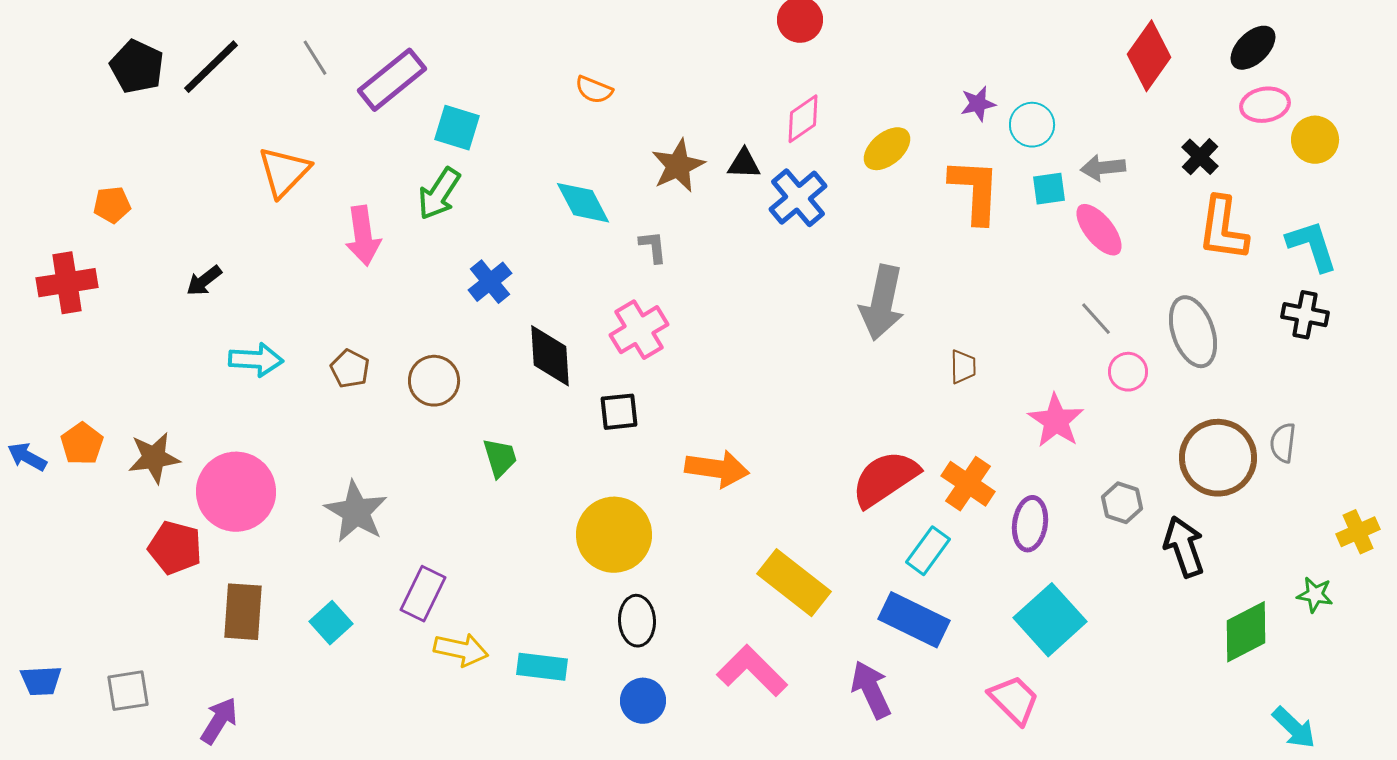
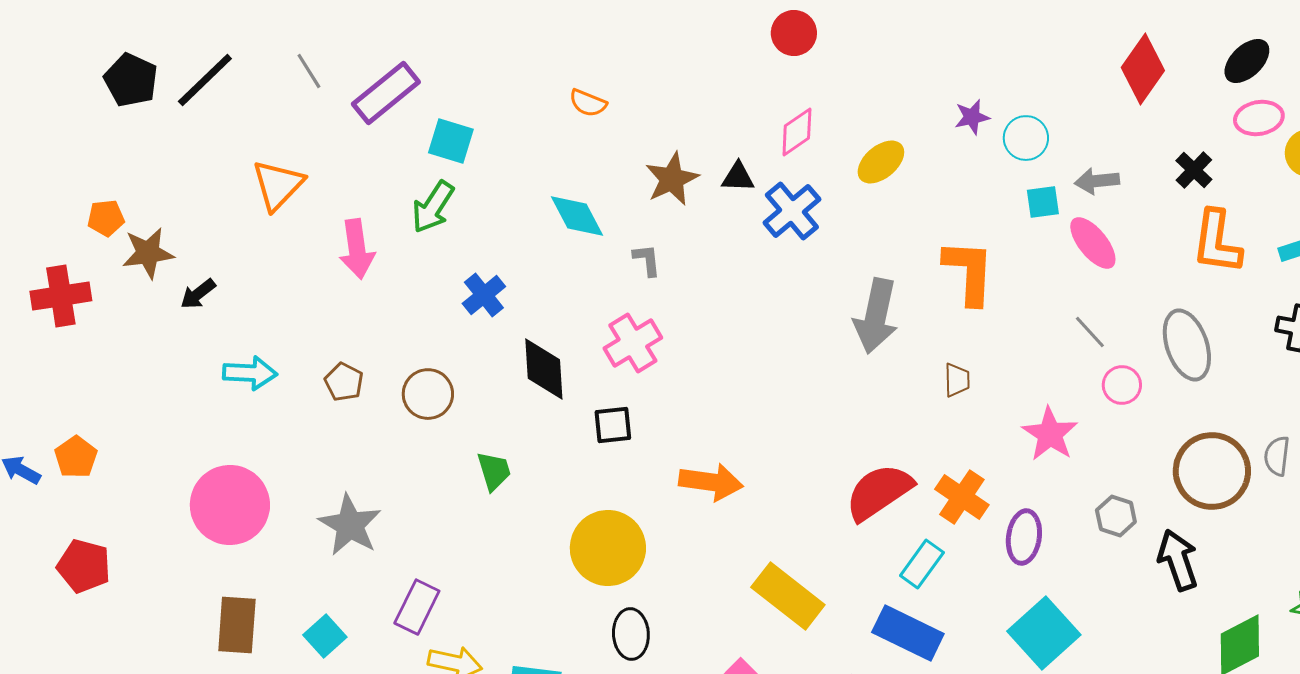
orange L-shape: (975, 191) -> (969, 272), moved
brown star: (154, 458) -> (148, 253), moved
red pentagon: (175, 548) -> (84, 566), moved

